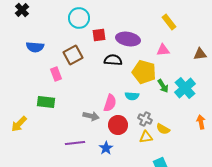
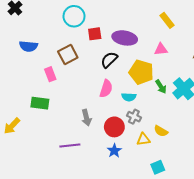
black semicircle: (113, 60) -> (109, 60), turned -48
pink semicircle: (110, 103) -> (106, 89), moved
gray arrow: (91, 116) -> (86, 118), turned 63
gray cross: (145, 119) -> (134, 117), moved
blue star: (106, 148) -> (114, 151), moved

